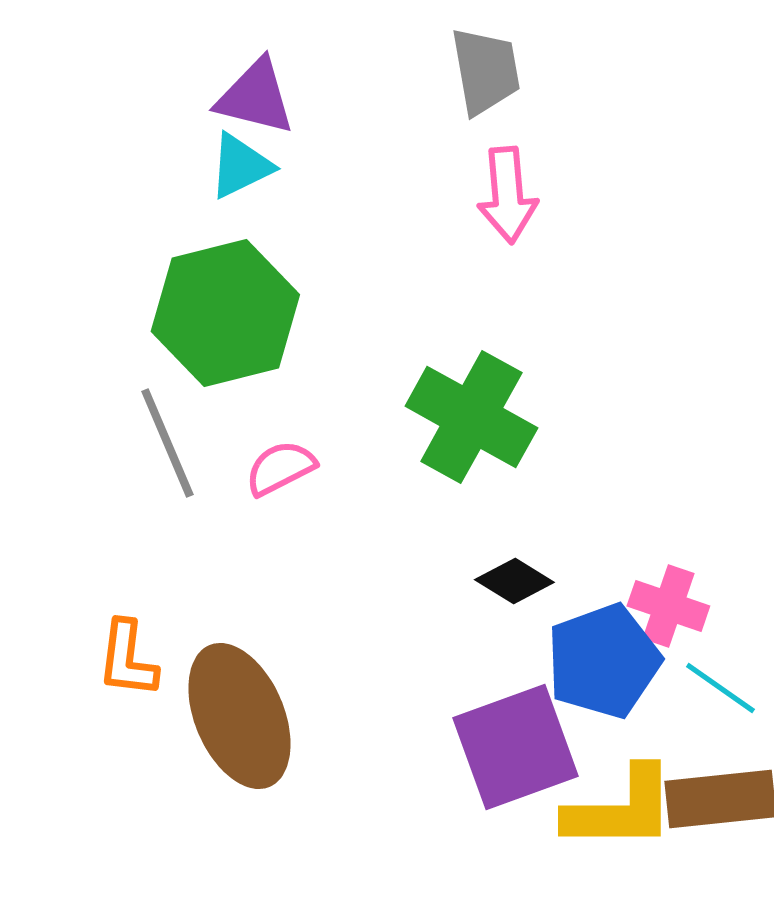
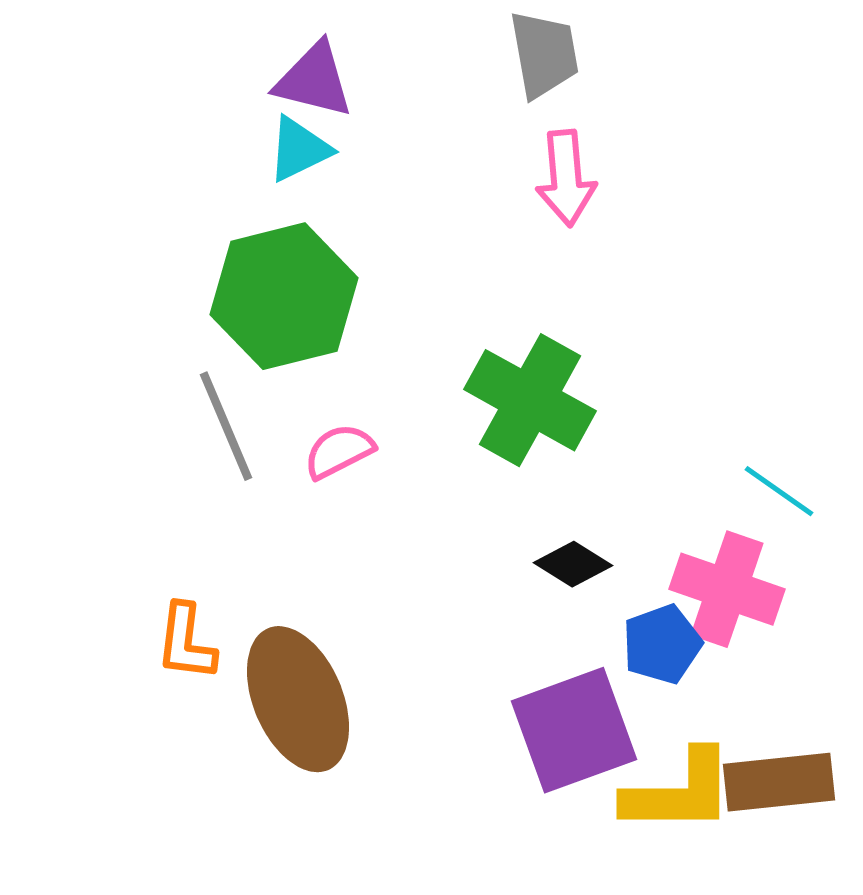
pink cross: (668, 606) -> (727, 589), size x1.4
blue pentagon: (603, 661) -> (662, 644), size x0.7
cyan line: (720, 688) -> (779, 491), moved

